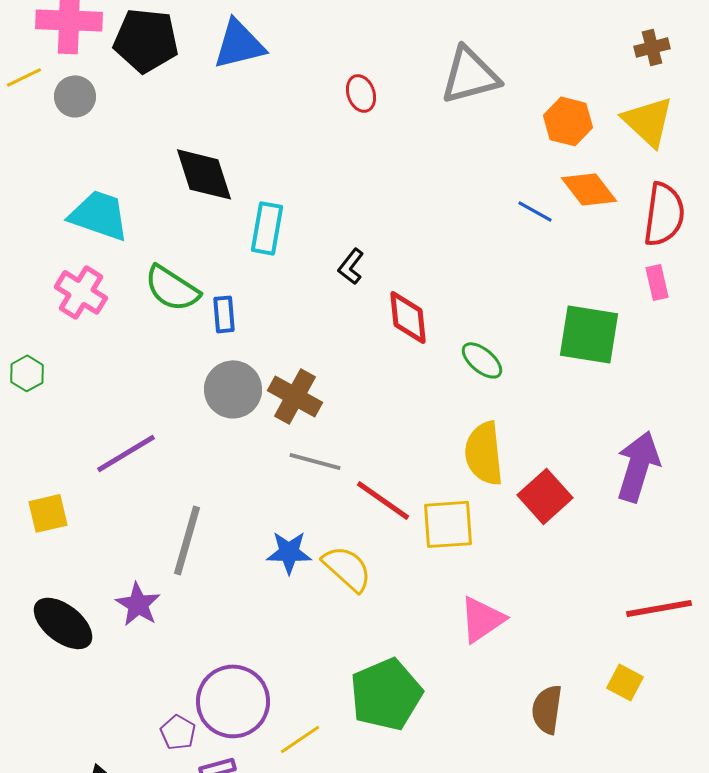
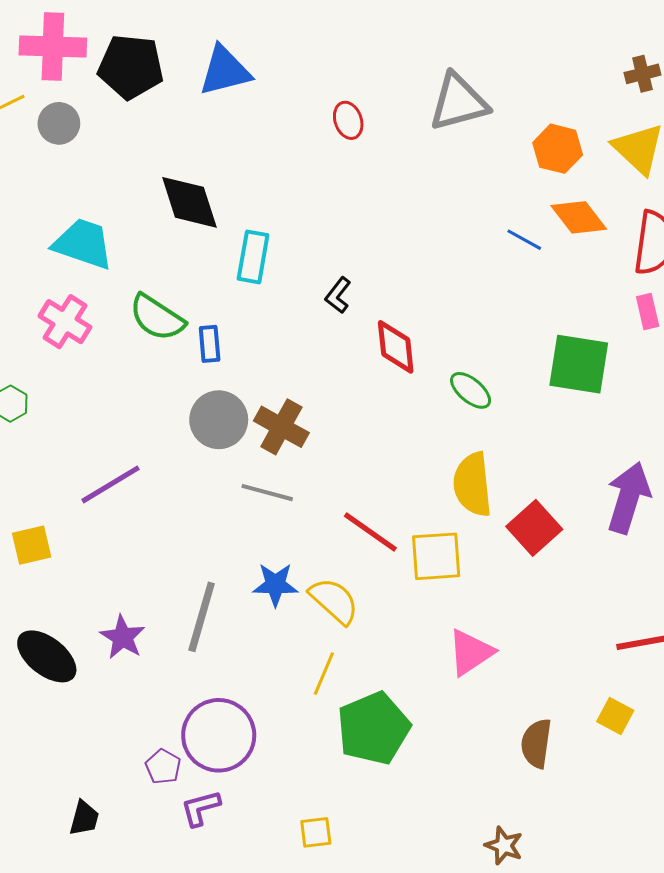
gray line: (315, 461) -> (267, 493), moved
gray line: (187, 540) -> (202, 617), moved
yellow line: (300, 739) -> (324, 674), moved, turned -33

